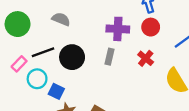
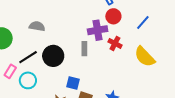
purple cross: (118, 29) -> (98, 30), moved
blue square: (56, 91) -> (73, 83), moved

